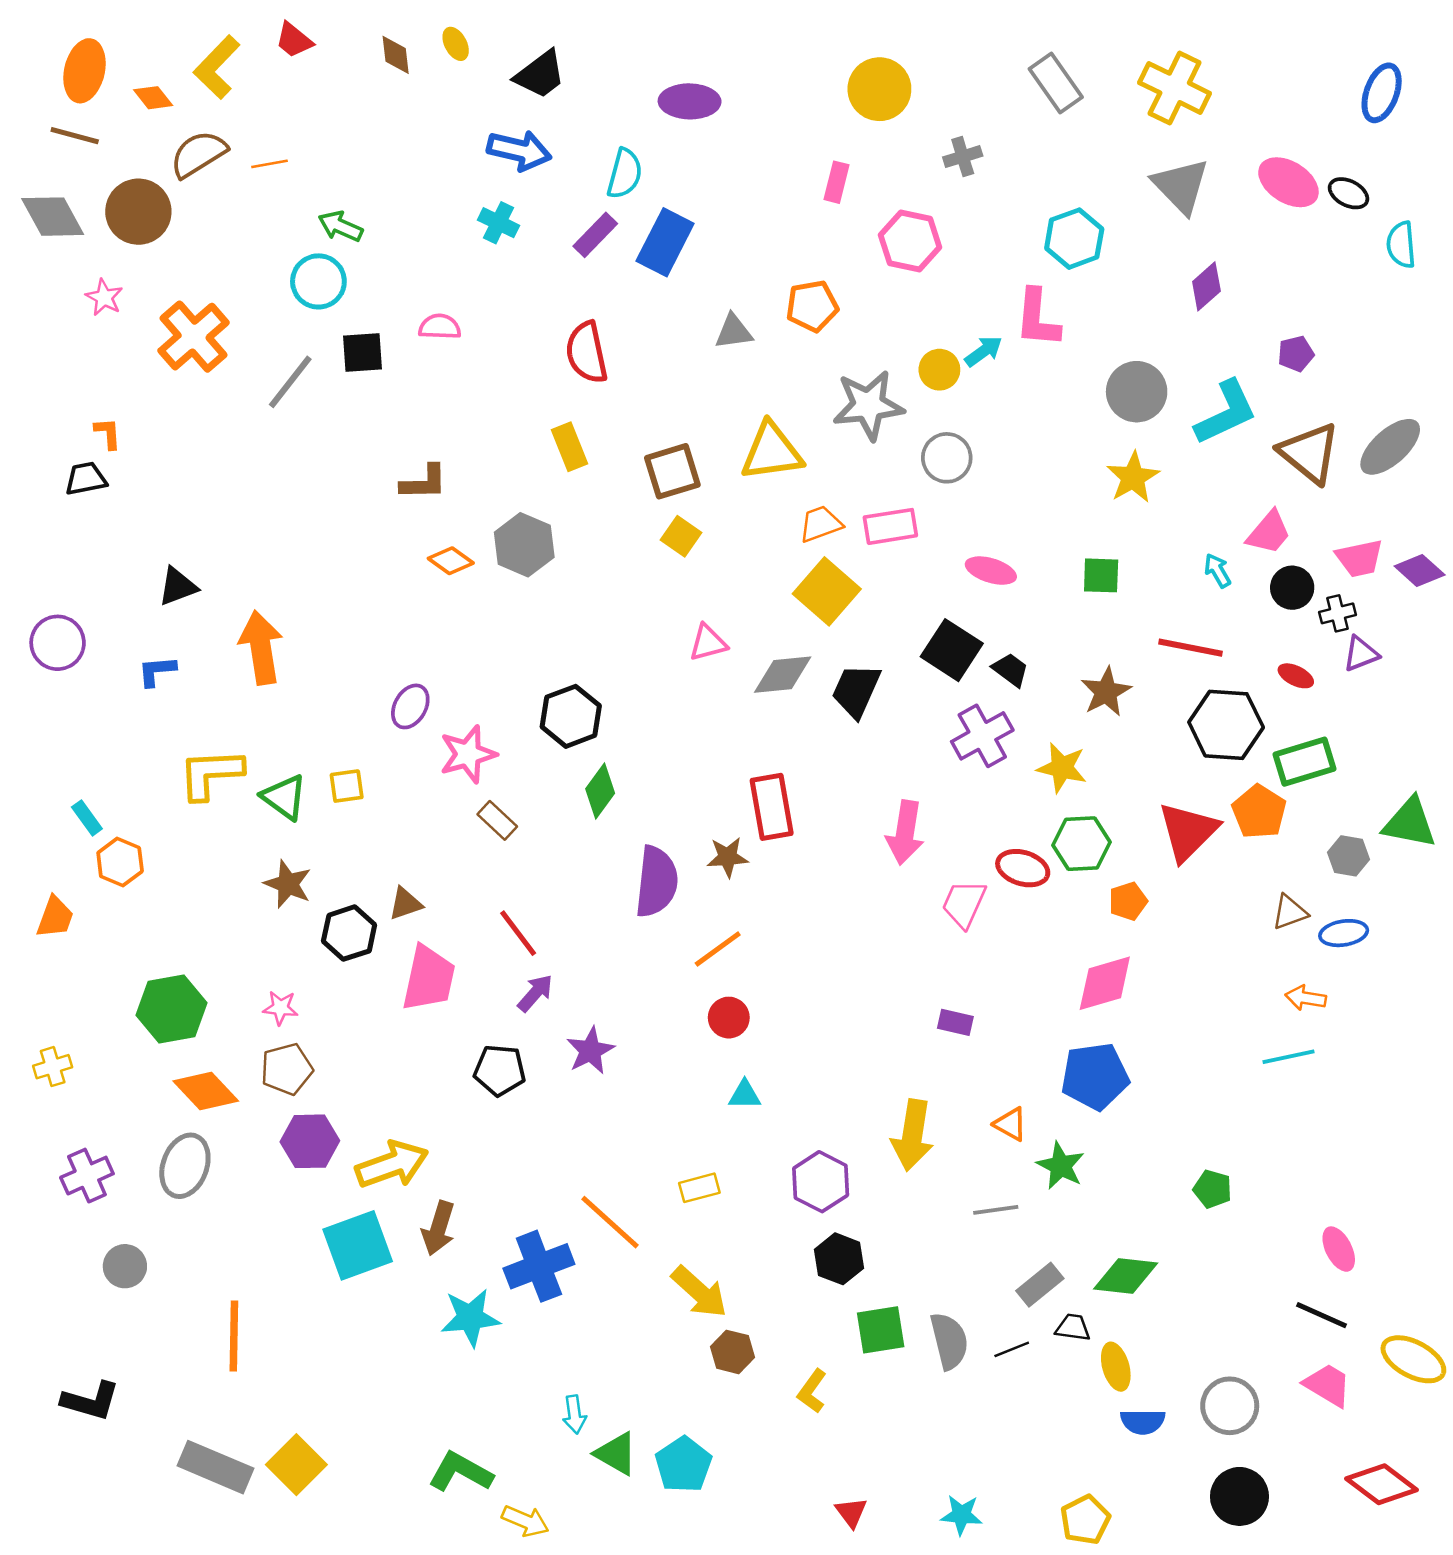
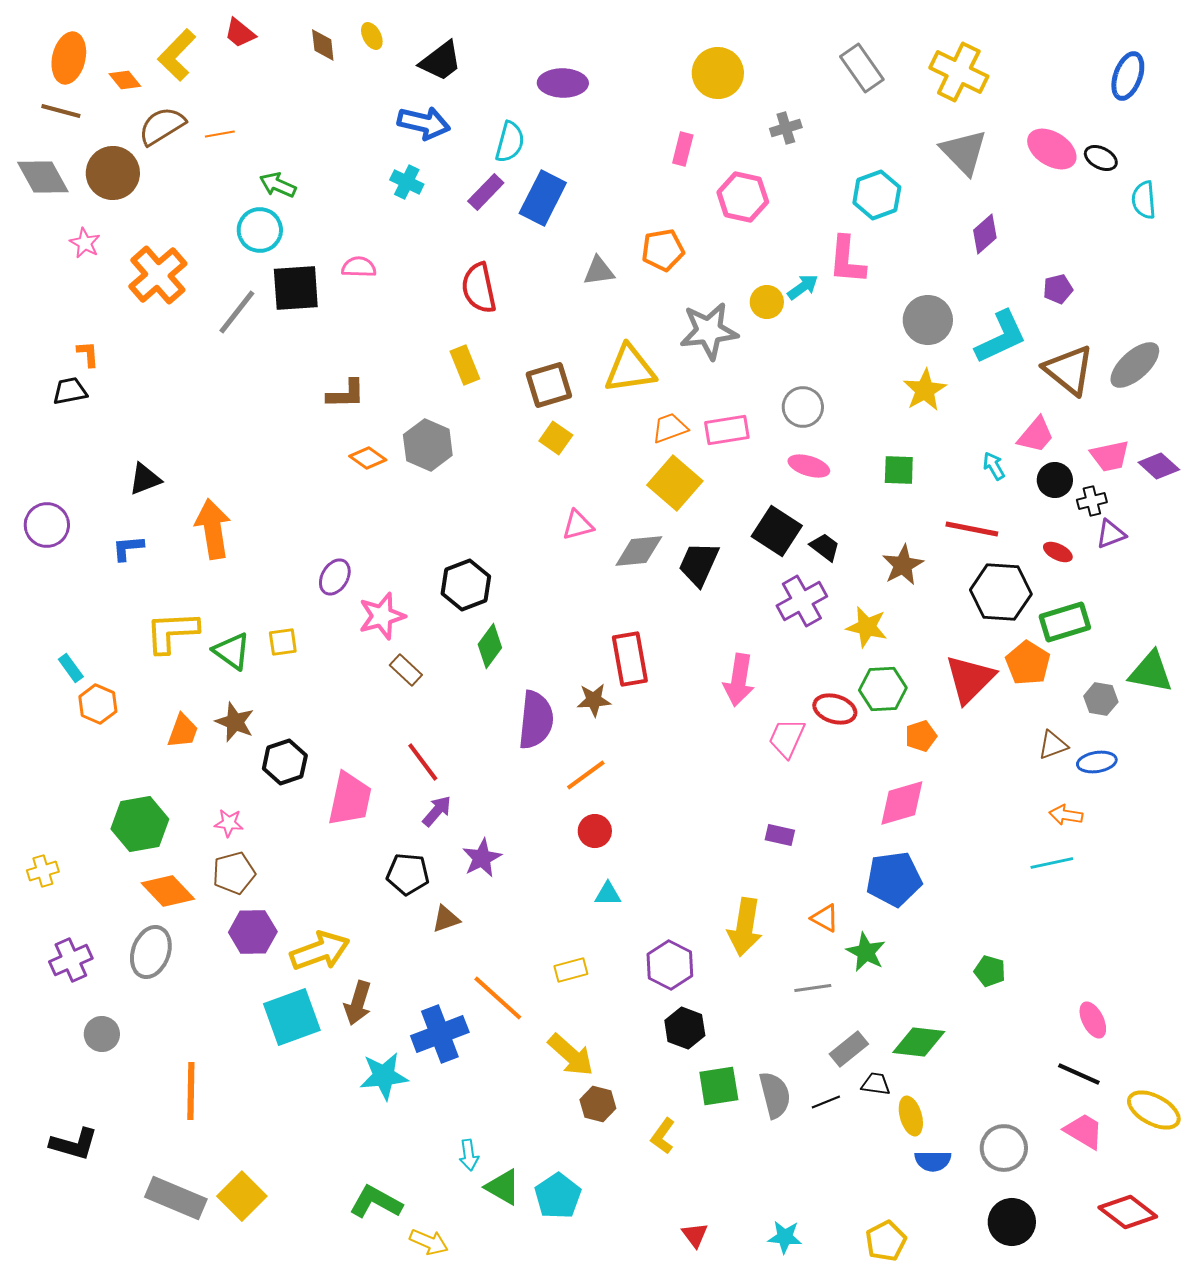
black square: (363, 352) -> (296, 288), size x1.4
gray circle: (947, 458) -> (803, 407), moved
brown triangle: (405, 904) -> (446, 919), moved
orange trapezoid: (55, 917) -> (183, 731), moved

